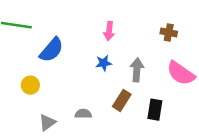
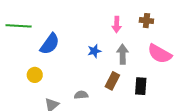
pink arrow: (109, 31) -> (117, 25), moved

